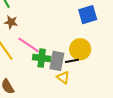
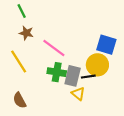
blue square: (88, 15) -> (106, 45), moved, turned 30
pink line: (29, 45) -> (54, 48), moved

